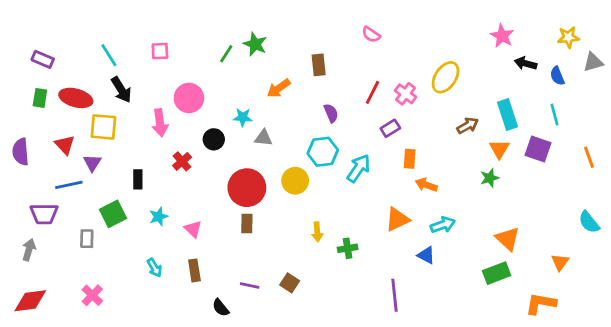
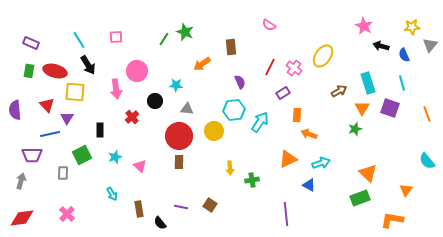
gray triangle: (593, 62) -> (430, 45), turned -35
gray triangle: (263, 138) -> (187, 109), moved
brown rectangle: (194, 270) -> (139, 209), moved

